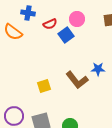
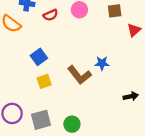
blue square: (66, 35) -> (39, 57), moved

